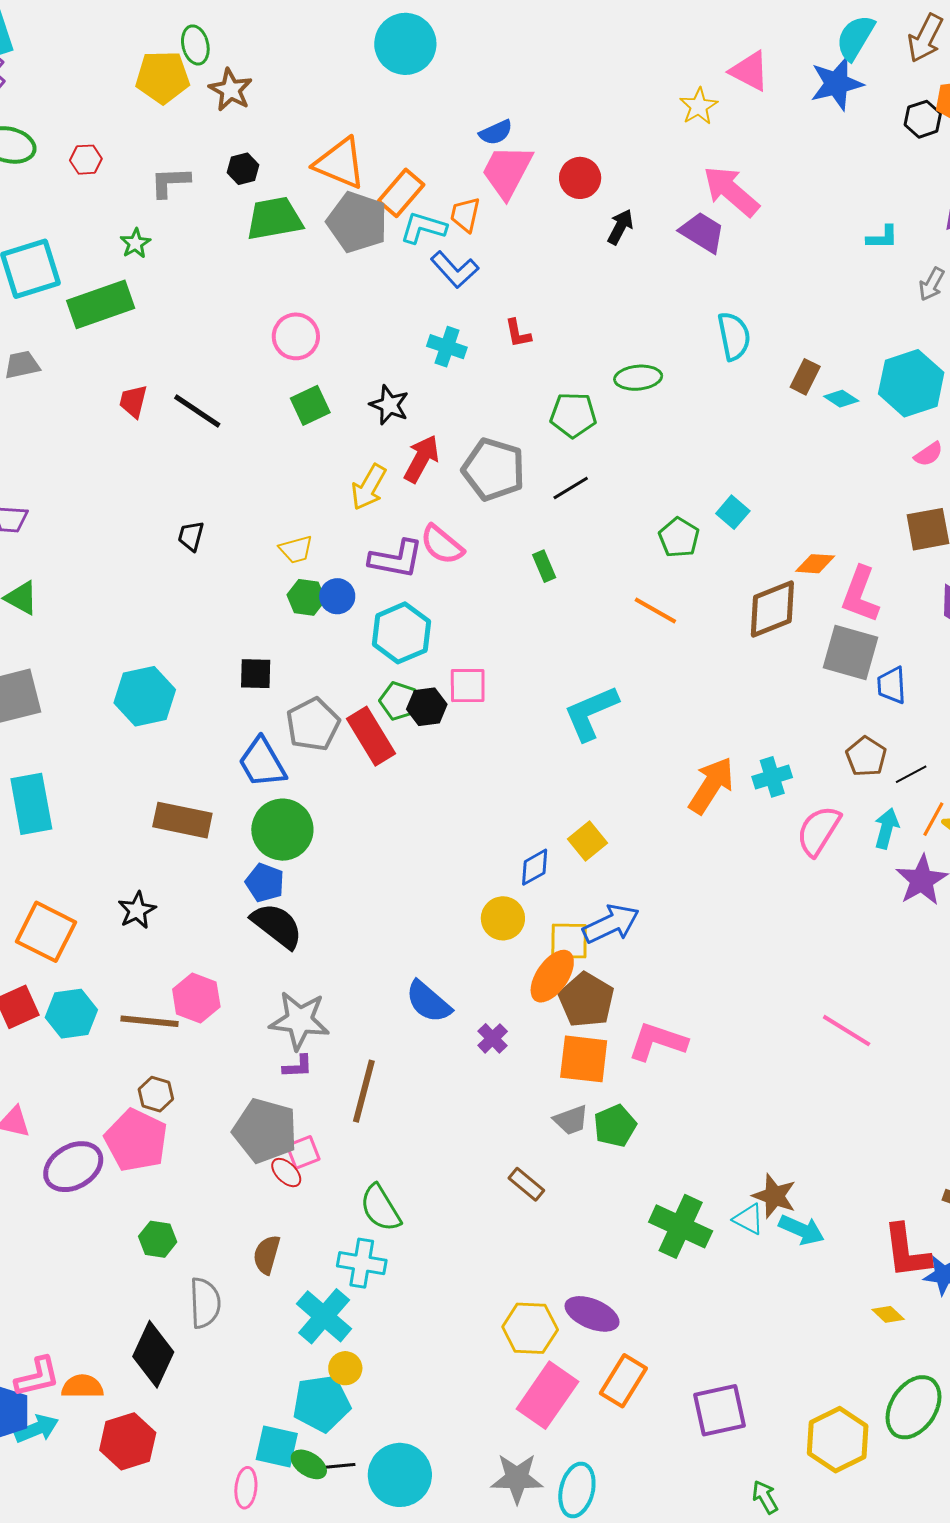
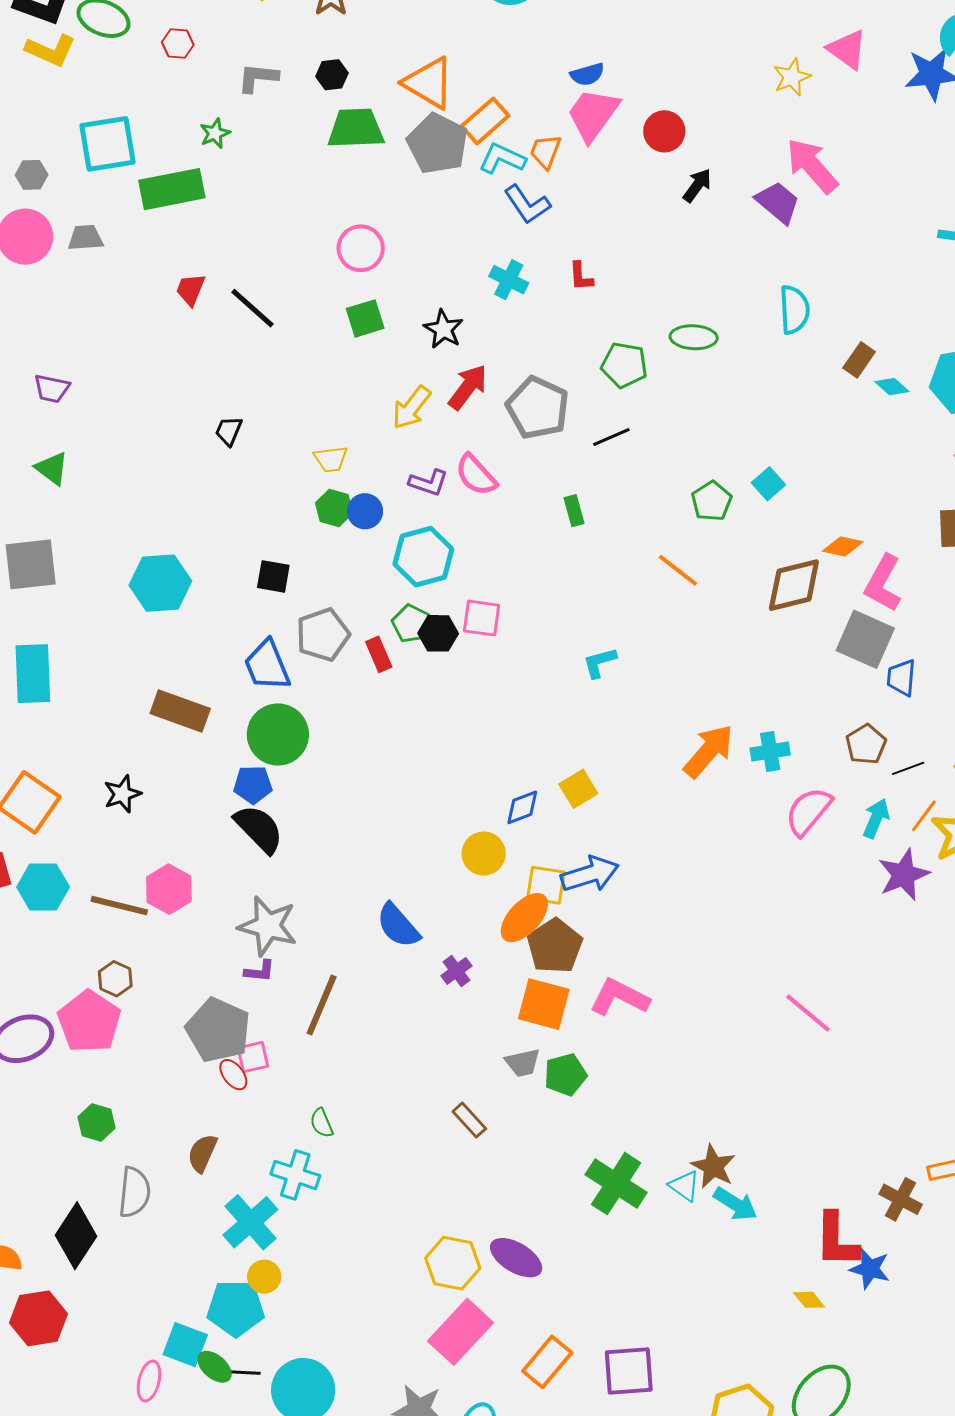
purple L-shape: (396, 559) -> (428, 483), size x0.7
cyan L-shape: (591, 713) -> (600, 662), size x0.6
red rectangle: (371, 736) -> (379, 654), size x0.6
blue pentagon: (265, 883) -> (253, 785), turned -30
green semicircle: (380, 1208) -> (322, 1123), size x0.6
orange rectangle: (623, 1381) -> (547, 1362), moved

